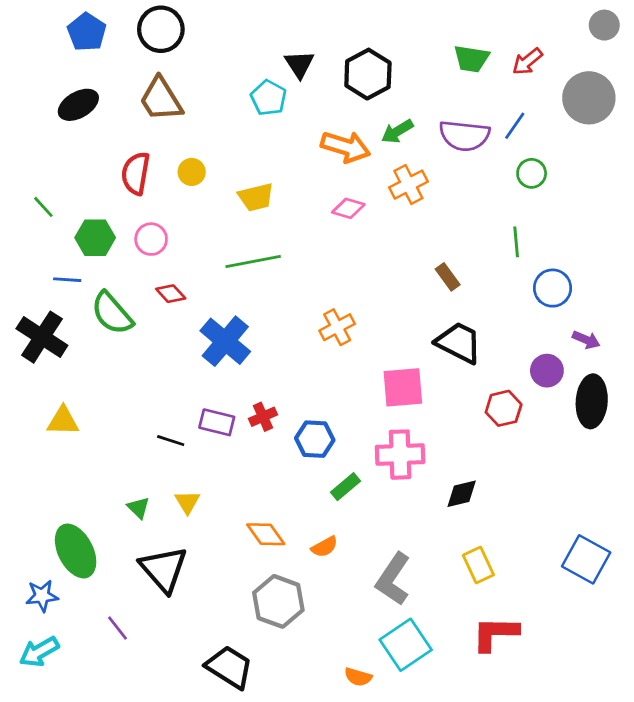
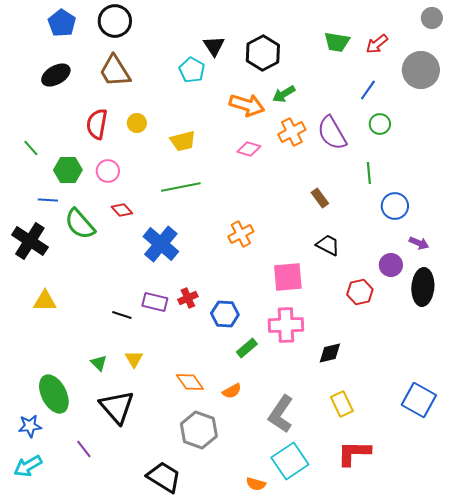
purple semicircle: (464, 136) -> (332, 133), moved, turned 54
black trapezoid: (459, 343) -> (328, 245), size x0.7

